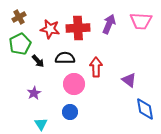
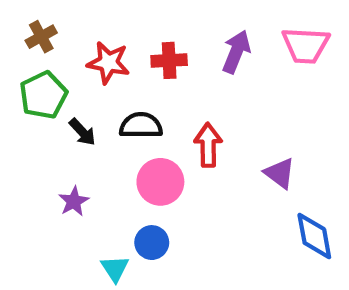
red cross: (78, 28) -> (169, 60), size x0.7
cyan triangle: (41, 124) -> (115, 269), moved

